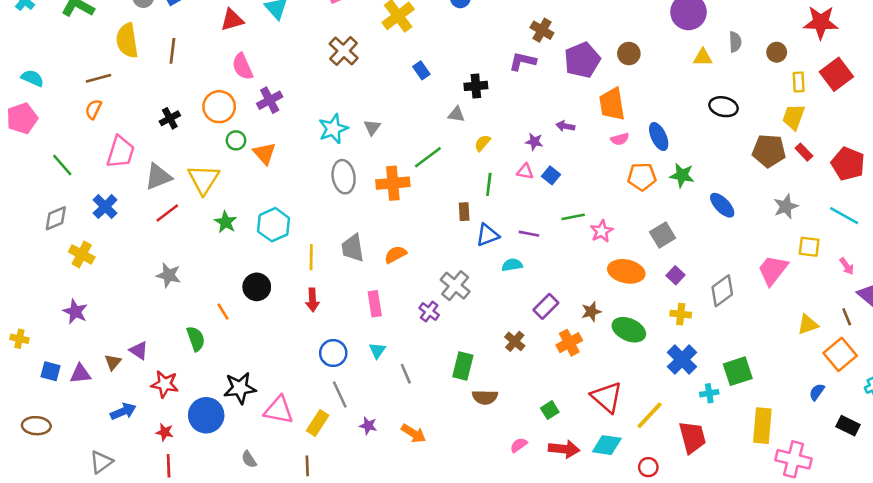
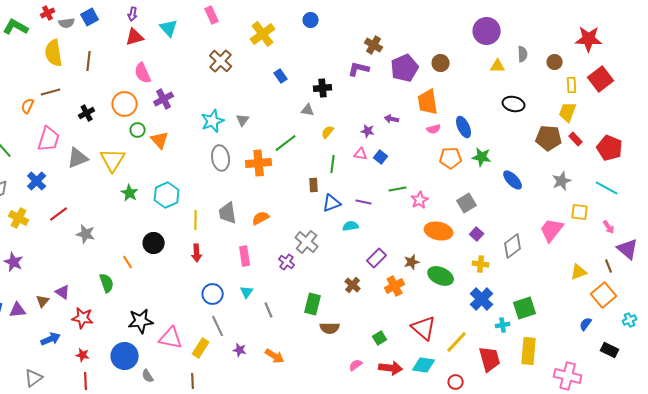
brown line: (99, 78) -> (51, 92), moved
red line: (167, 213) -> (59, 214), moved
blue circle: (206, 415) -> (125, 356), moved
yellow rectangle: (762, 426) -> (529, 351), moved

